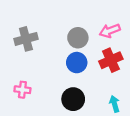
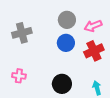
gray circle: (78, 38) -> (67, 20), moved
blue circle: (77, 63) -> (66, 43), moved

